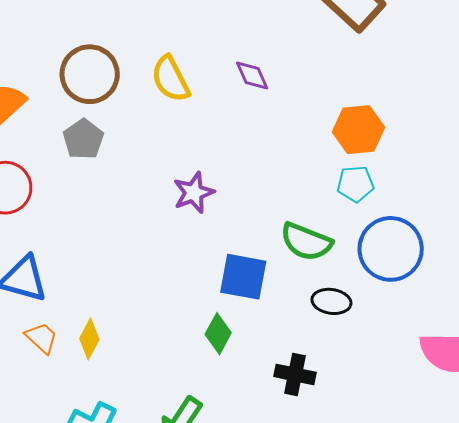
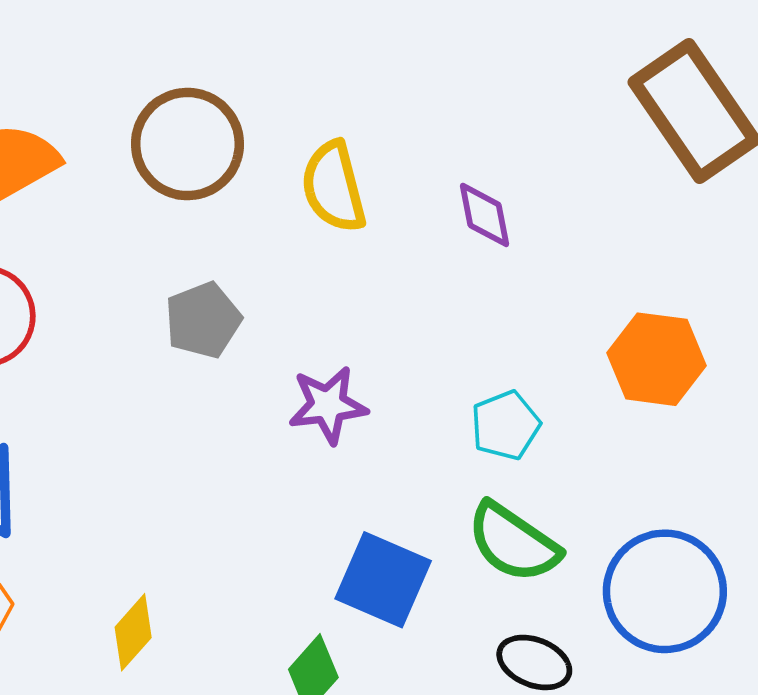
gray pentagon: (83, 139) -> (203, 320), moved
cyan pentagon: (355, 184) -> (506, 425), moved, turned -30
yellow diamond: (89, 339) -> (133, 632), moved

